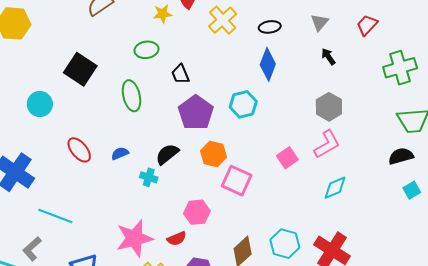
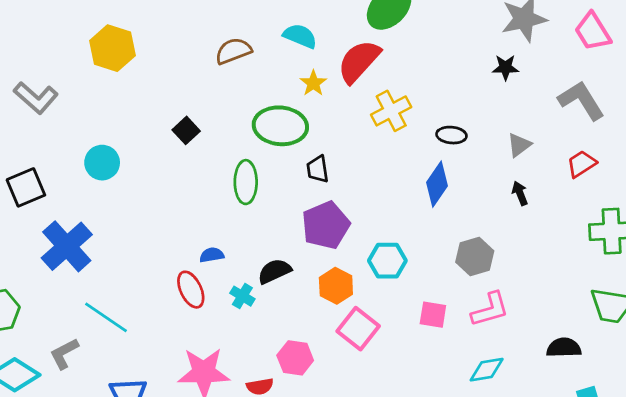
yellow star: (163, 14) -> (313, 83), turned 30
green ellipse: (146, 50) -> (280, 126), size x1.6
black square: (80, 69) -> (186, 130), size x0.6
cyan circle: (40, 104) -> (102, 163), moved
cyan hexagon: (243, 104) -> (387, 261), moved
gray hexagon: (329, 107) -> (475, 256), moved
red ellipse: (79, 150) -> (191, 290), moved
black semicircle: (401, 156) -> (564, 348), moved
pink square: (287, 158) -> (433, 315), turned 30

